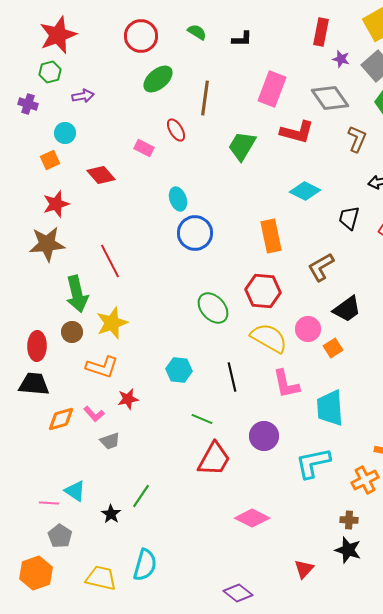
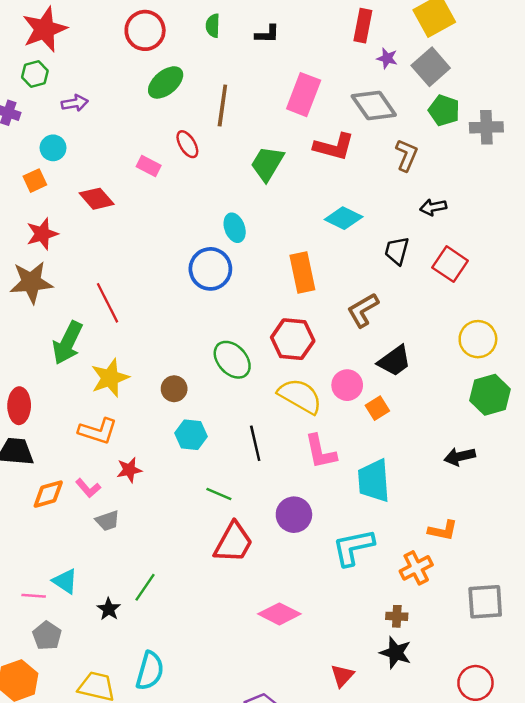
green semicircle: (197, 32) -> (213, 26), turned -120
cyan ellipse: (178, 199) -> (235, 228), moved
green arrow: (77, 294) -> (68, 343), turned 39
brown circle: (72, 332) -> (174, 389), moved

